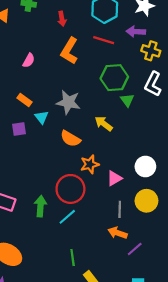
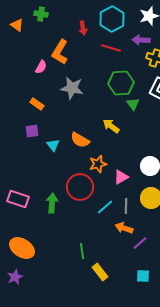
red arrow: (62, 19) -> (83, 28), moved
orange L-shape: (69, 51) -> (60, 52), moved
gray star: (68, 102) -> (72, 88), moved
cyan triangle: (42, 117) -> (53, 145), moved
cyan line: (67, 217) -> (105, 207), moved

